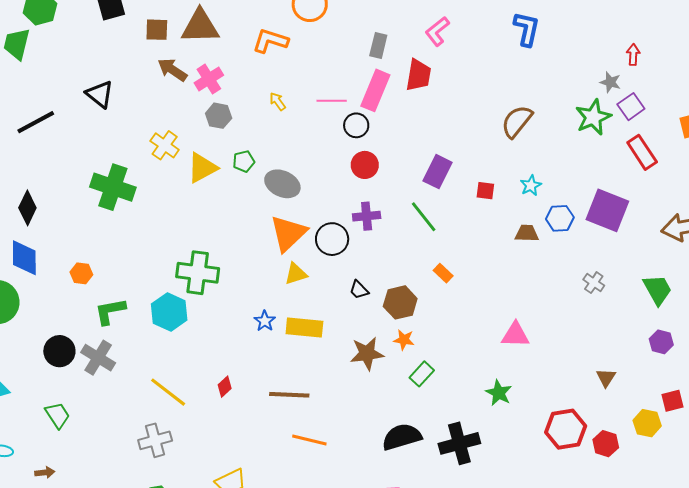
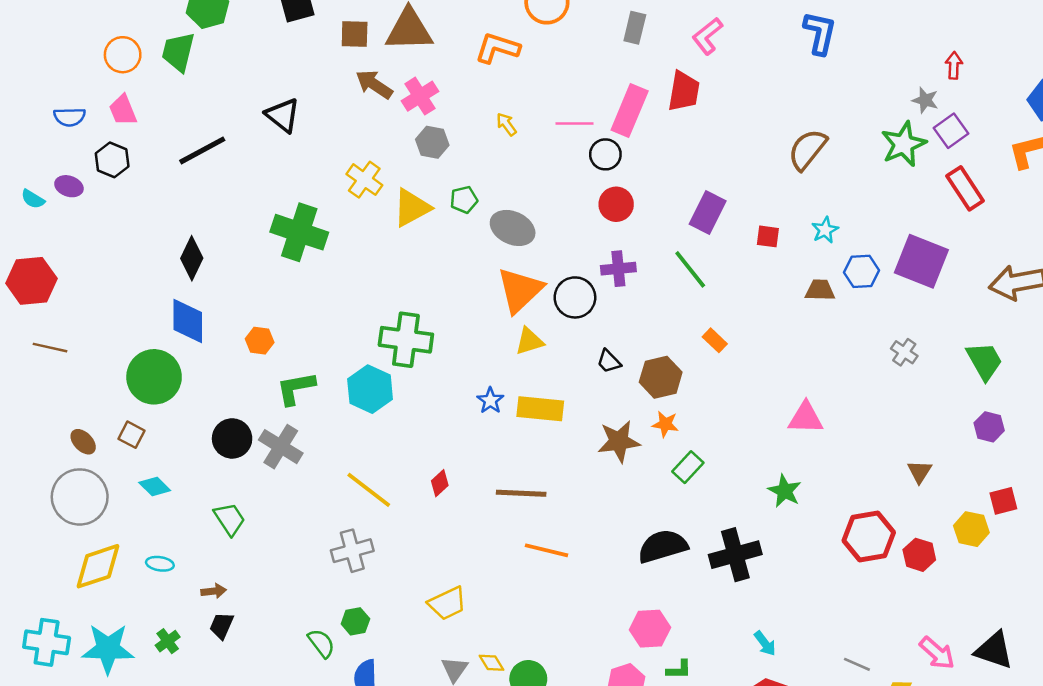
gray rectangle: (378, 46) -> (635, 28), moved

